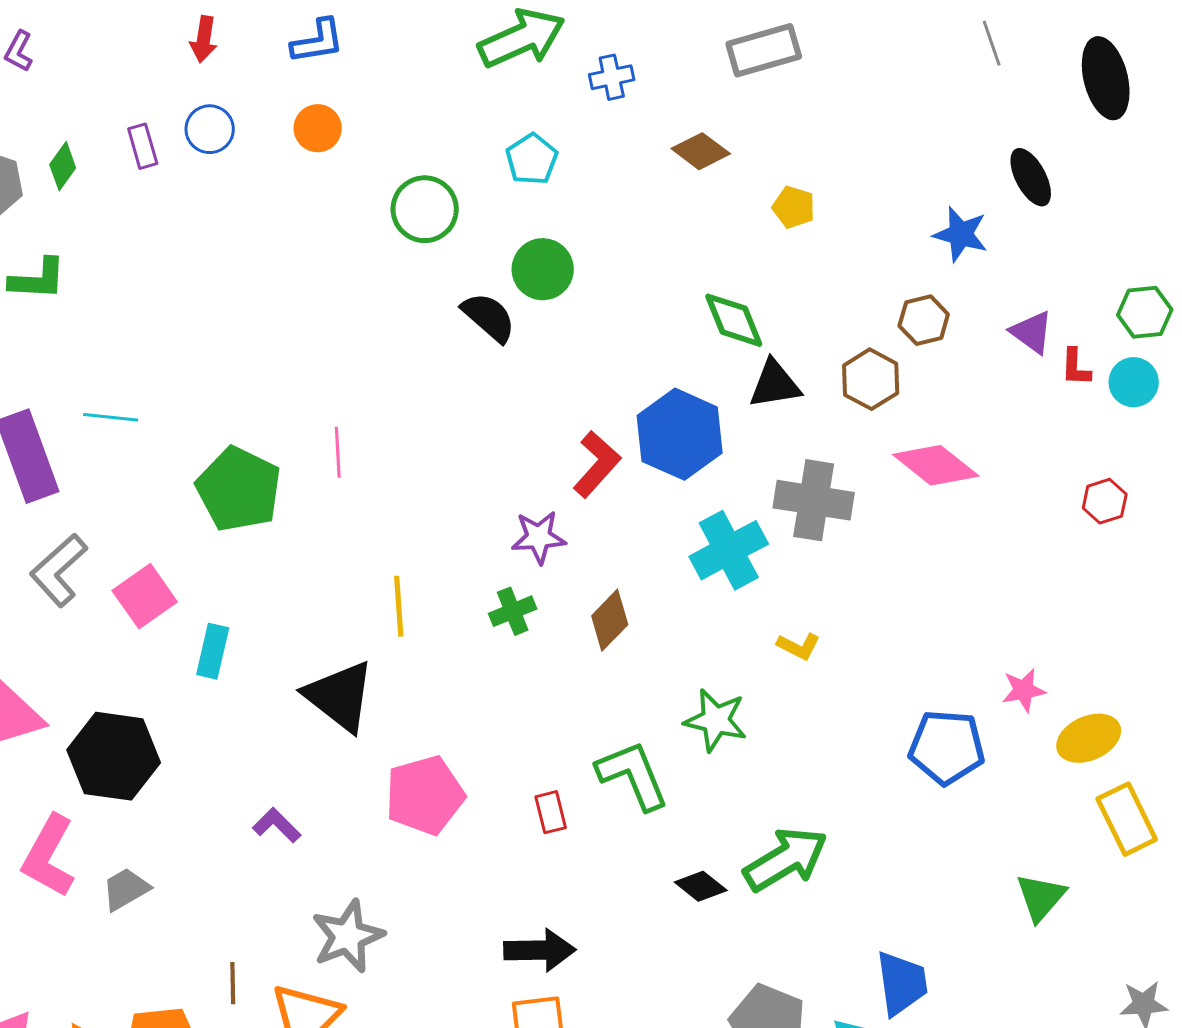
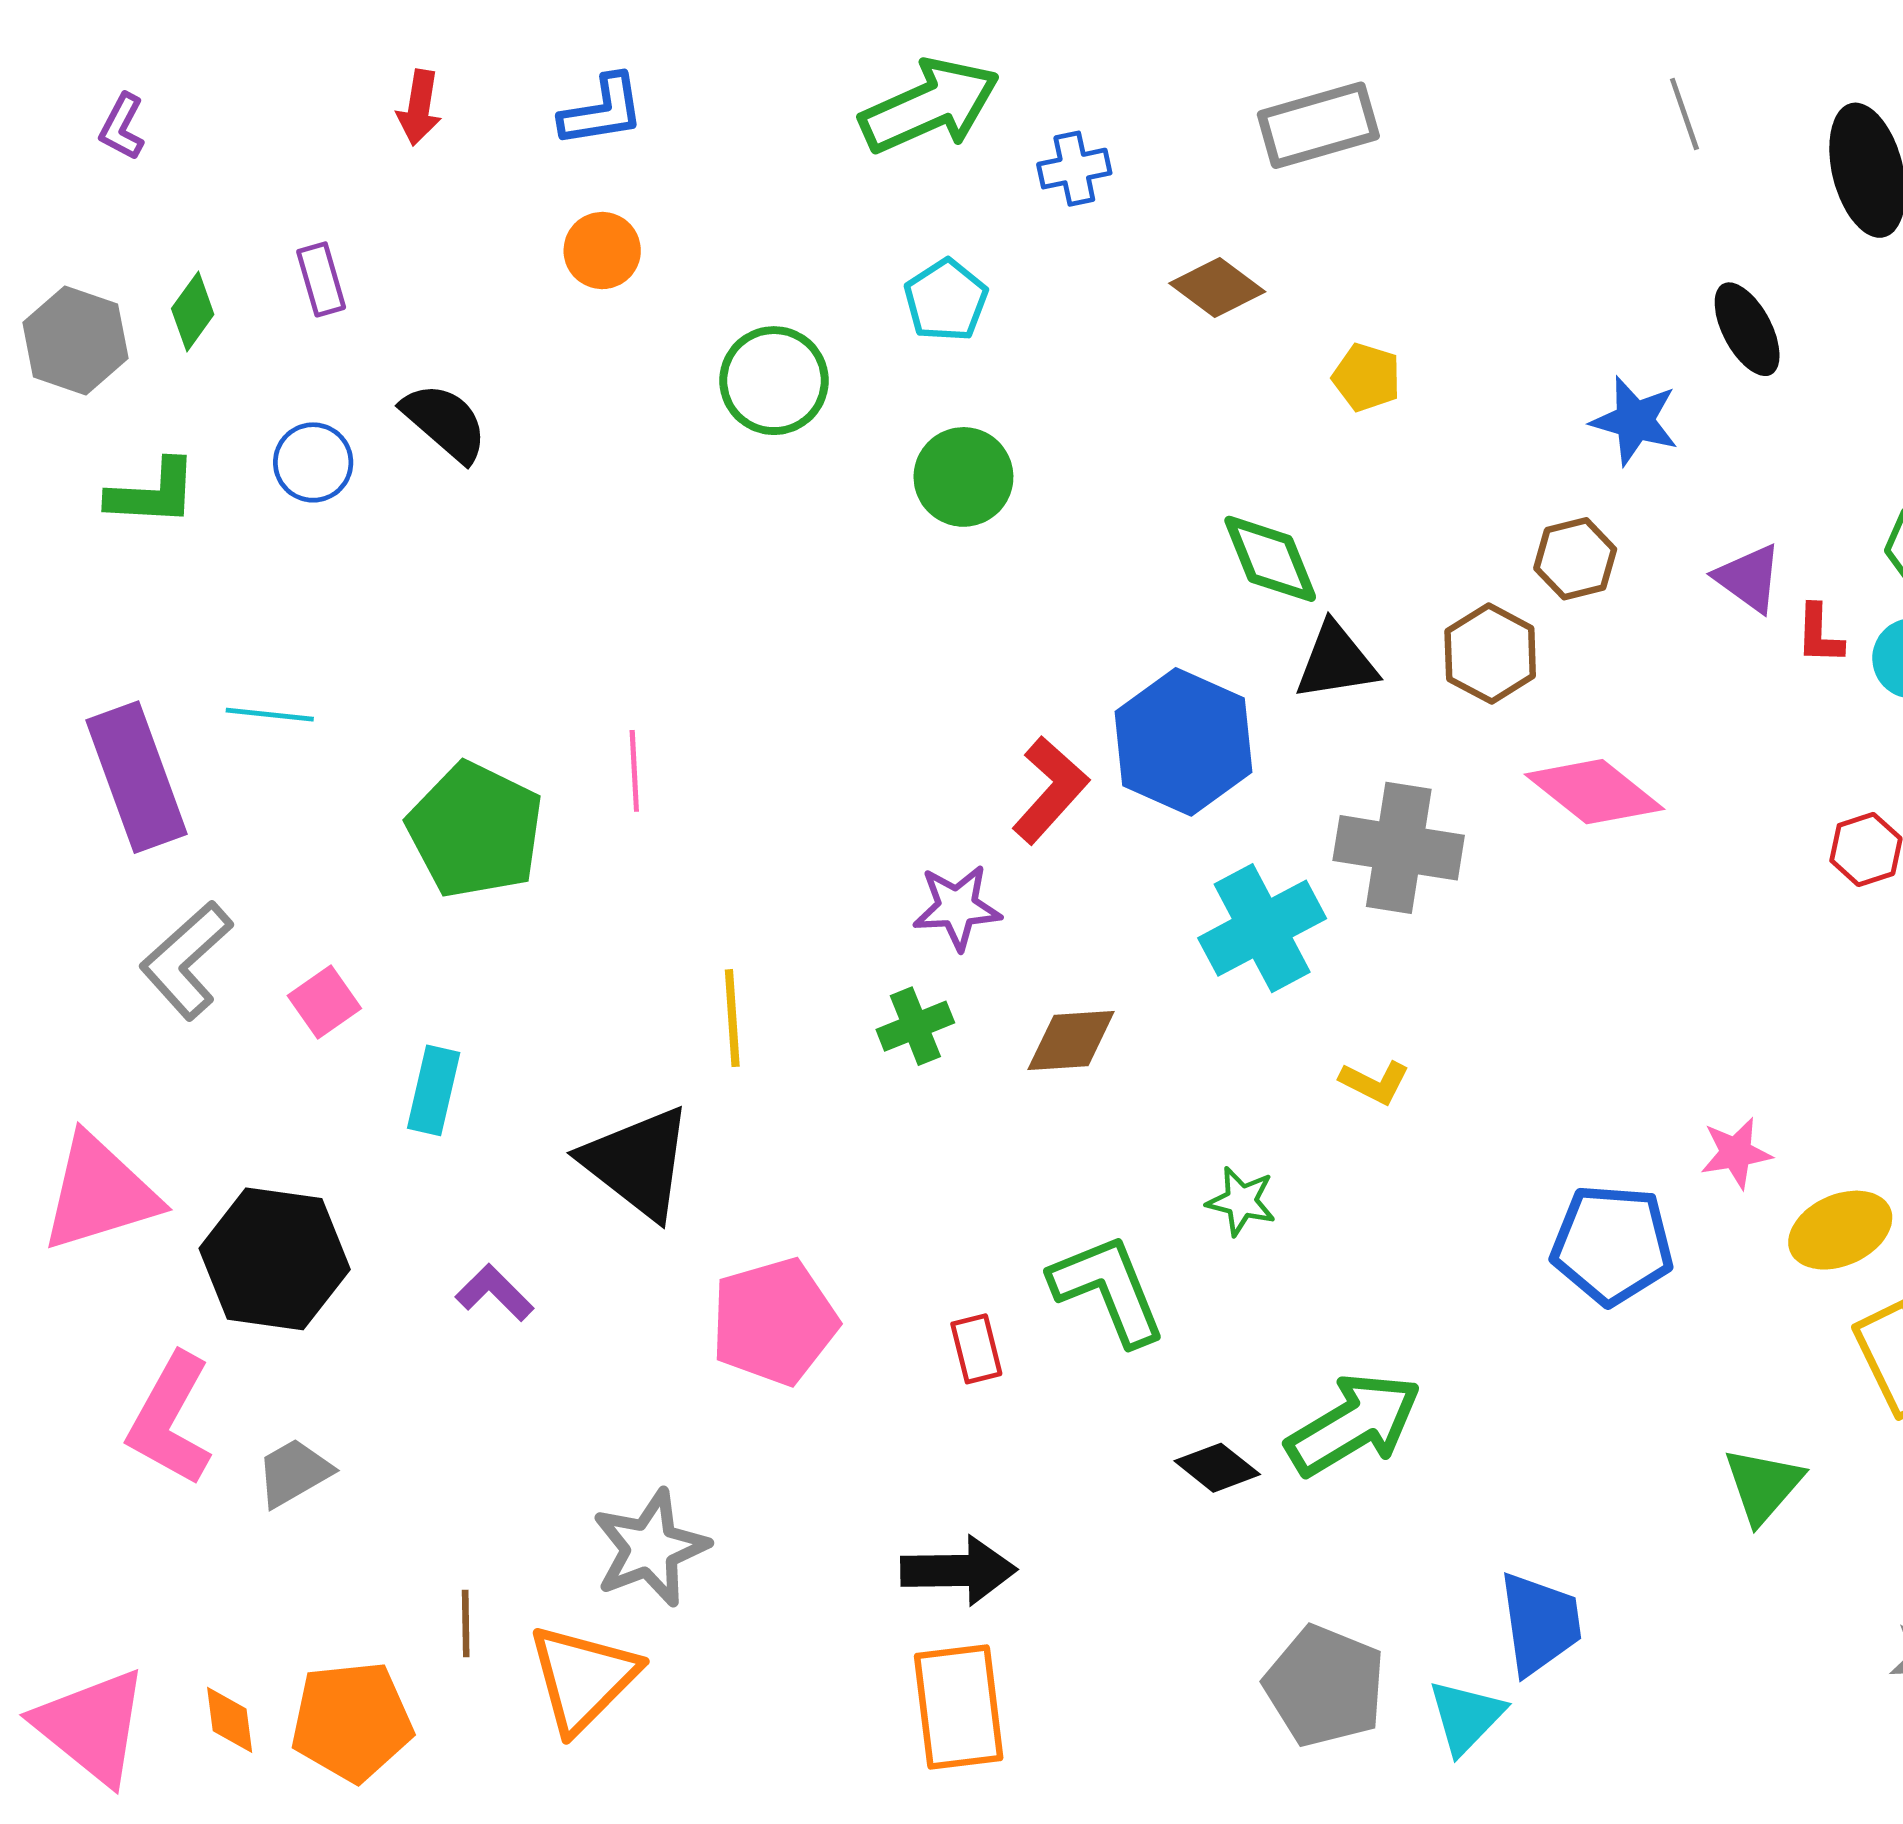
blue circle: (210, 129) -> (313, 462), moved
black semicircle: (489, 317) -> (445, 422), moved
pink square: (145, 596) -> (324, 1002), size x0.7
brown diamond: (610, 620) -> (1071, 1041), turned 42
green star: (716, 720) -> (1241, 1201), size x0.7
purple L-shape: (277, 825) -> (495, 1293), moved

